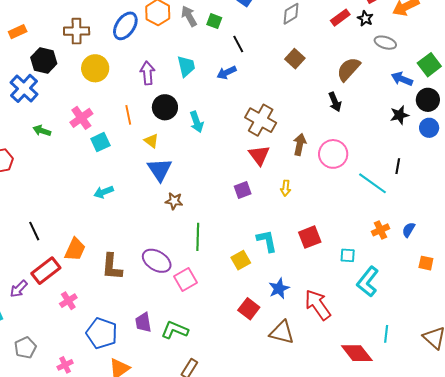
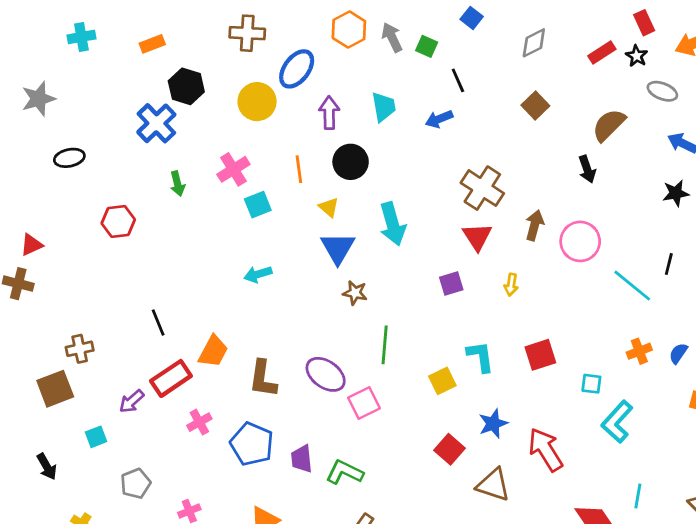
blue ellipse: (125, 26) -> (297, 69), moved
brown cross: (77, 31) -> (247, 33), moved
cyan arrow: (197, 122) -> (393, 224), moved, size x1.4
green arrow: (42, 131) -> (177, 184), turned -126
blue pentagon: (102, 333) -> (252, 444), moved

